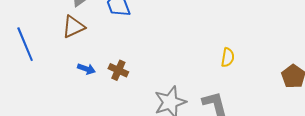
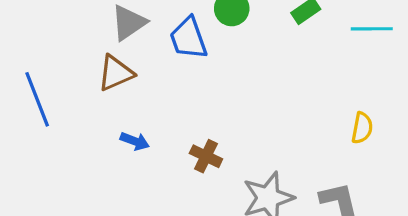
brown cross: (118, 70) -> (206, 156), moved

